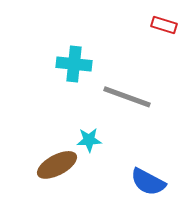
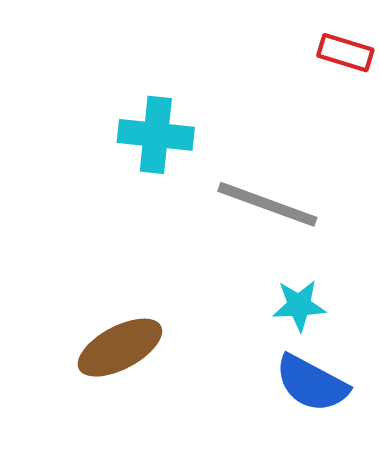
cyan star: (89, 140) -> (299, 305), moved

